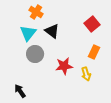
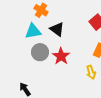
cyan triangle: (28, 33) -> (33, 31), turned 42
red star: (64, 66) -> (61, 56), moved, turned -30

